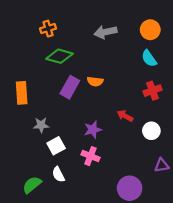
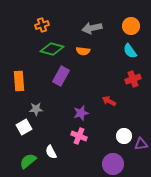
orange semicircle: (95, 81) -> (83, 51), moved
white circle: (151, 131) -> (124, 136), moved
white square: (56, 146) -> (24, 127), moved

